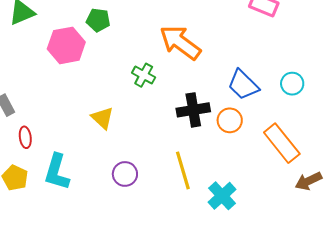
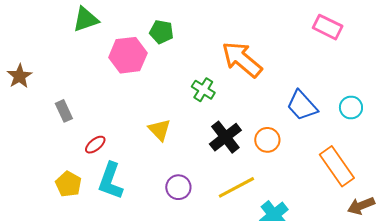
black cross: (193, 110) -> (225, 137), moved, turned -32
orange circle: (230, 120) -> (267, 140), moved
red ellipse: (25, 137) -> (95, 145), moved, turned 55
yellow line: (183, 170) -> (236, 187), turned 75

